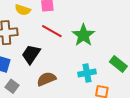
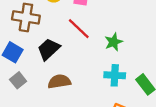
green star: (83, 35) -> (114, 42), size x0.7
cyan cross: (87, 73) -> (115, 75), moved

